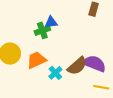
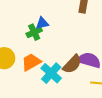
cyan cross: (55, 73) -> (51, 73), size x1.5

